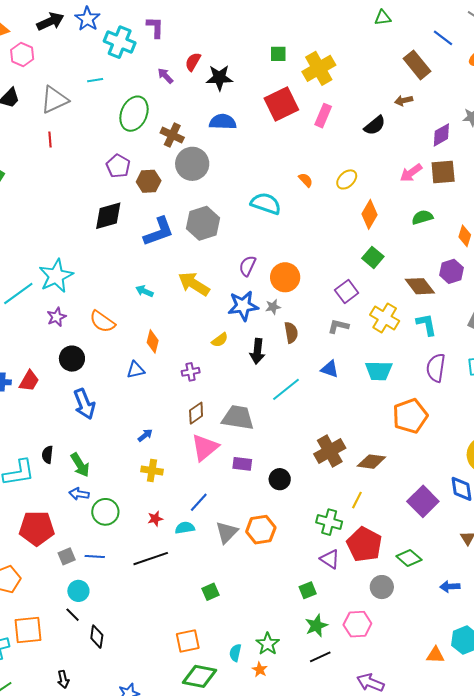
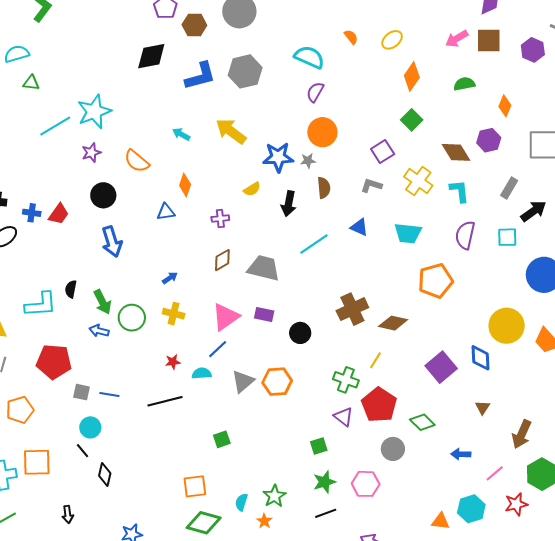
purple semicircle: (247, 266) -> (315, 92), moved
pink triangle: (205, 447) -> (226, 317), moved
green circle: (105, 512) -> (132, 318), moved
gray square: (67, 556) -> (81, 392), turned 30

